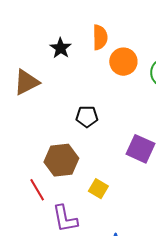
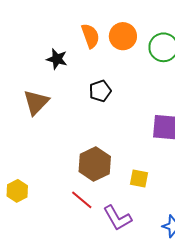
orange circle: (123, 62) -> (123, 36), moved
black pentagon: (87, 117) -> (100, 91), moved

